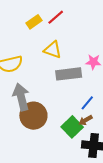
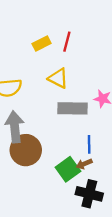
red line: (56, 17) -> (67, 42), turned -42
blue line: (87, 103) -> (89, 144), turned -49

